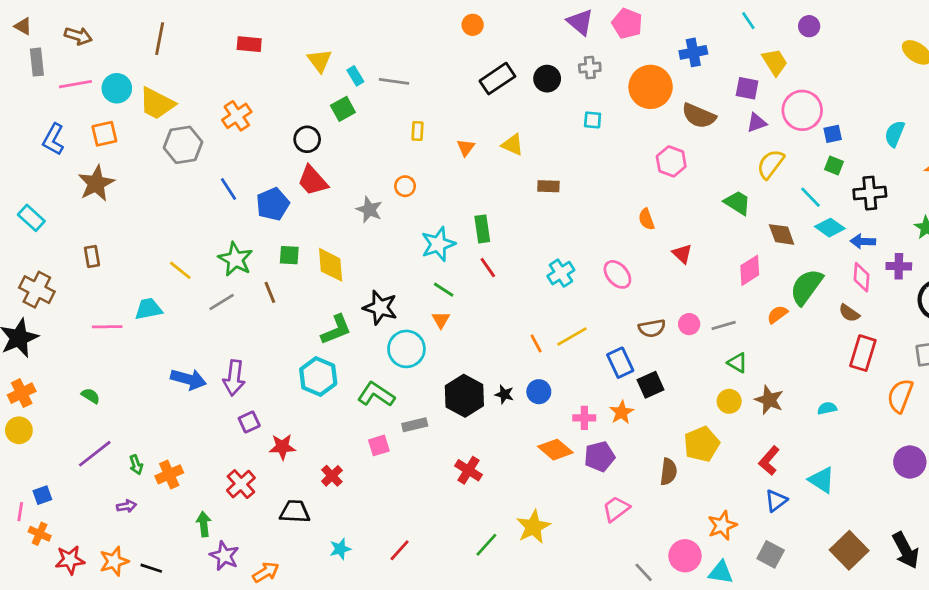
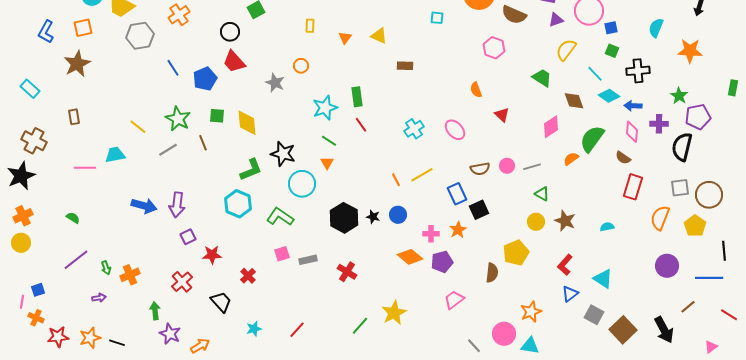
gray rectangle: (415, 425) -> (308, 260), moved
black trapezoid: (295, 512) -> (221, 302), turned 45
gray square: (771, 554) -> (594, 315), moved

